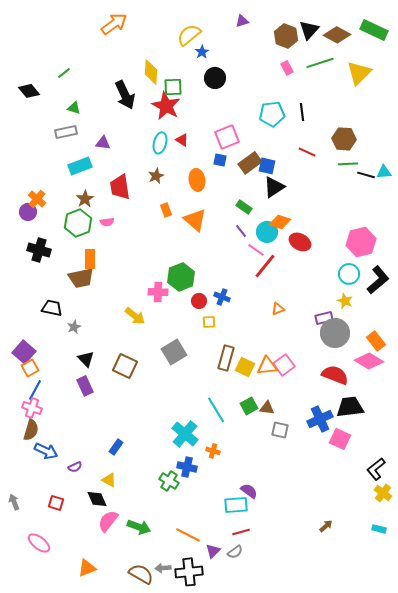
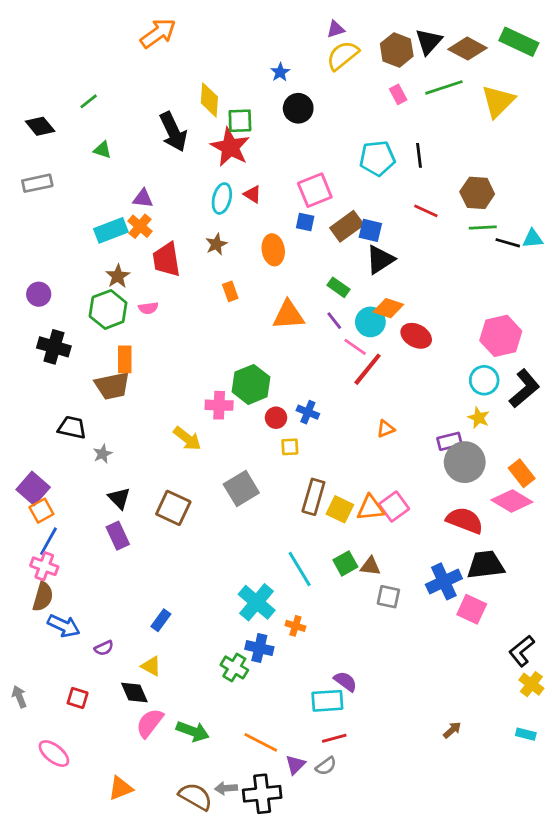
yellow semicircle: (189, 35) -> (343, 56), moved
gray rectangle: (66, 132) -> (37, 183), moved
orange cross: (37, 199) -> (140, 226), moved
orange triangle: (195, 220) -> (288, 315), moved, turned -45

